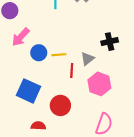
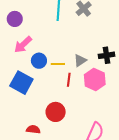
gray triangle: (88, 59) -> (80, 60), moved
pink hexagon: (99, 84) -> (95, 80), moved
blue square: (29, 91) -> (21, 83), moved

